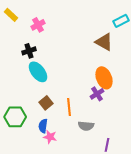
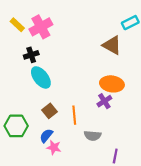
yellow rectangle: (11, 15) -> (17, 25), moved
pink cross: (38, 25) -> (41, 27), size x1.5
orange ellipse: (104, 78) -> (112, 84), turned -60
blue semicircle: (43, 126) -> (46, 136), turned 32

